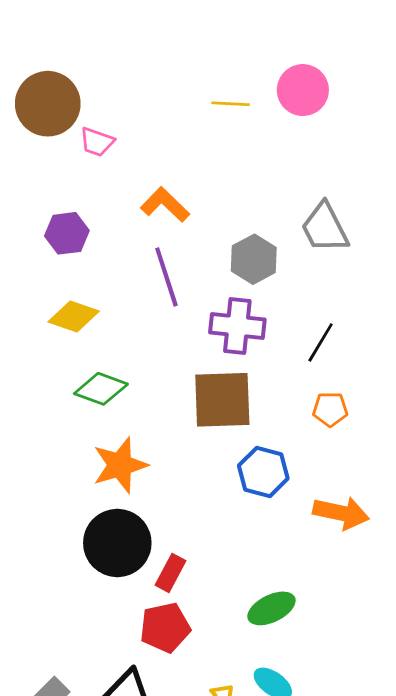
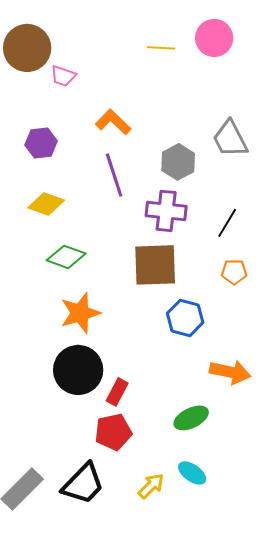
orange arrow: (341, 513) -> (230, 372), moved

